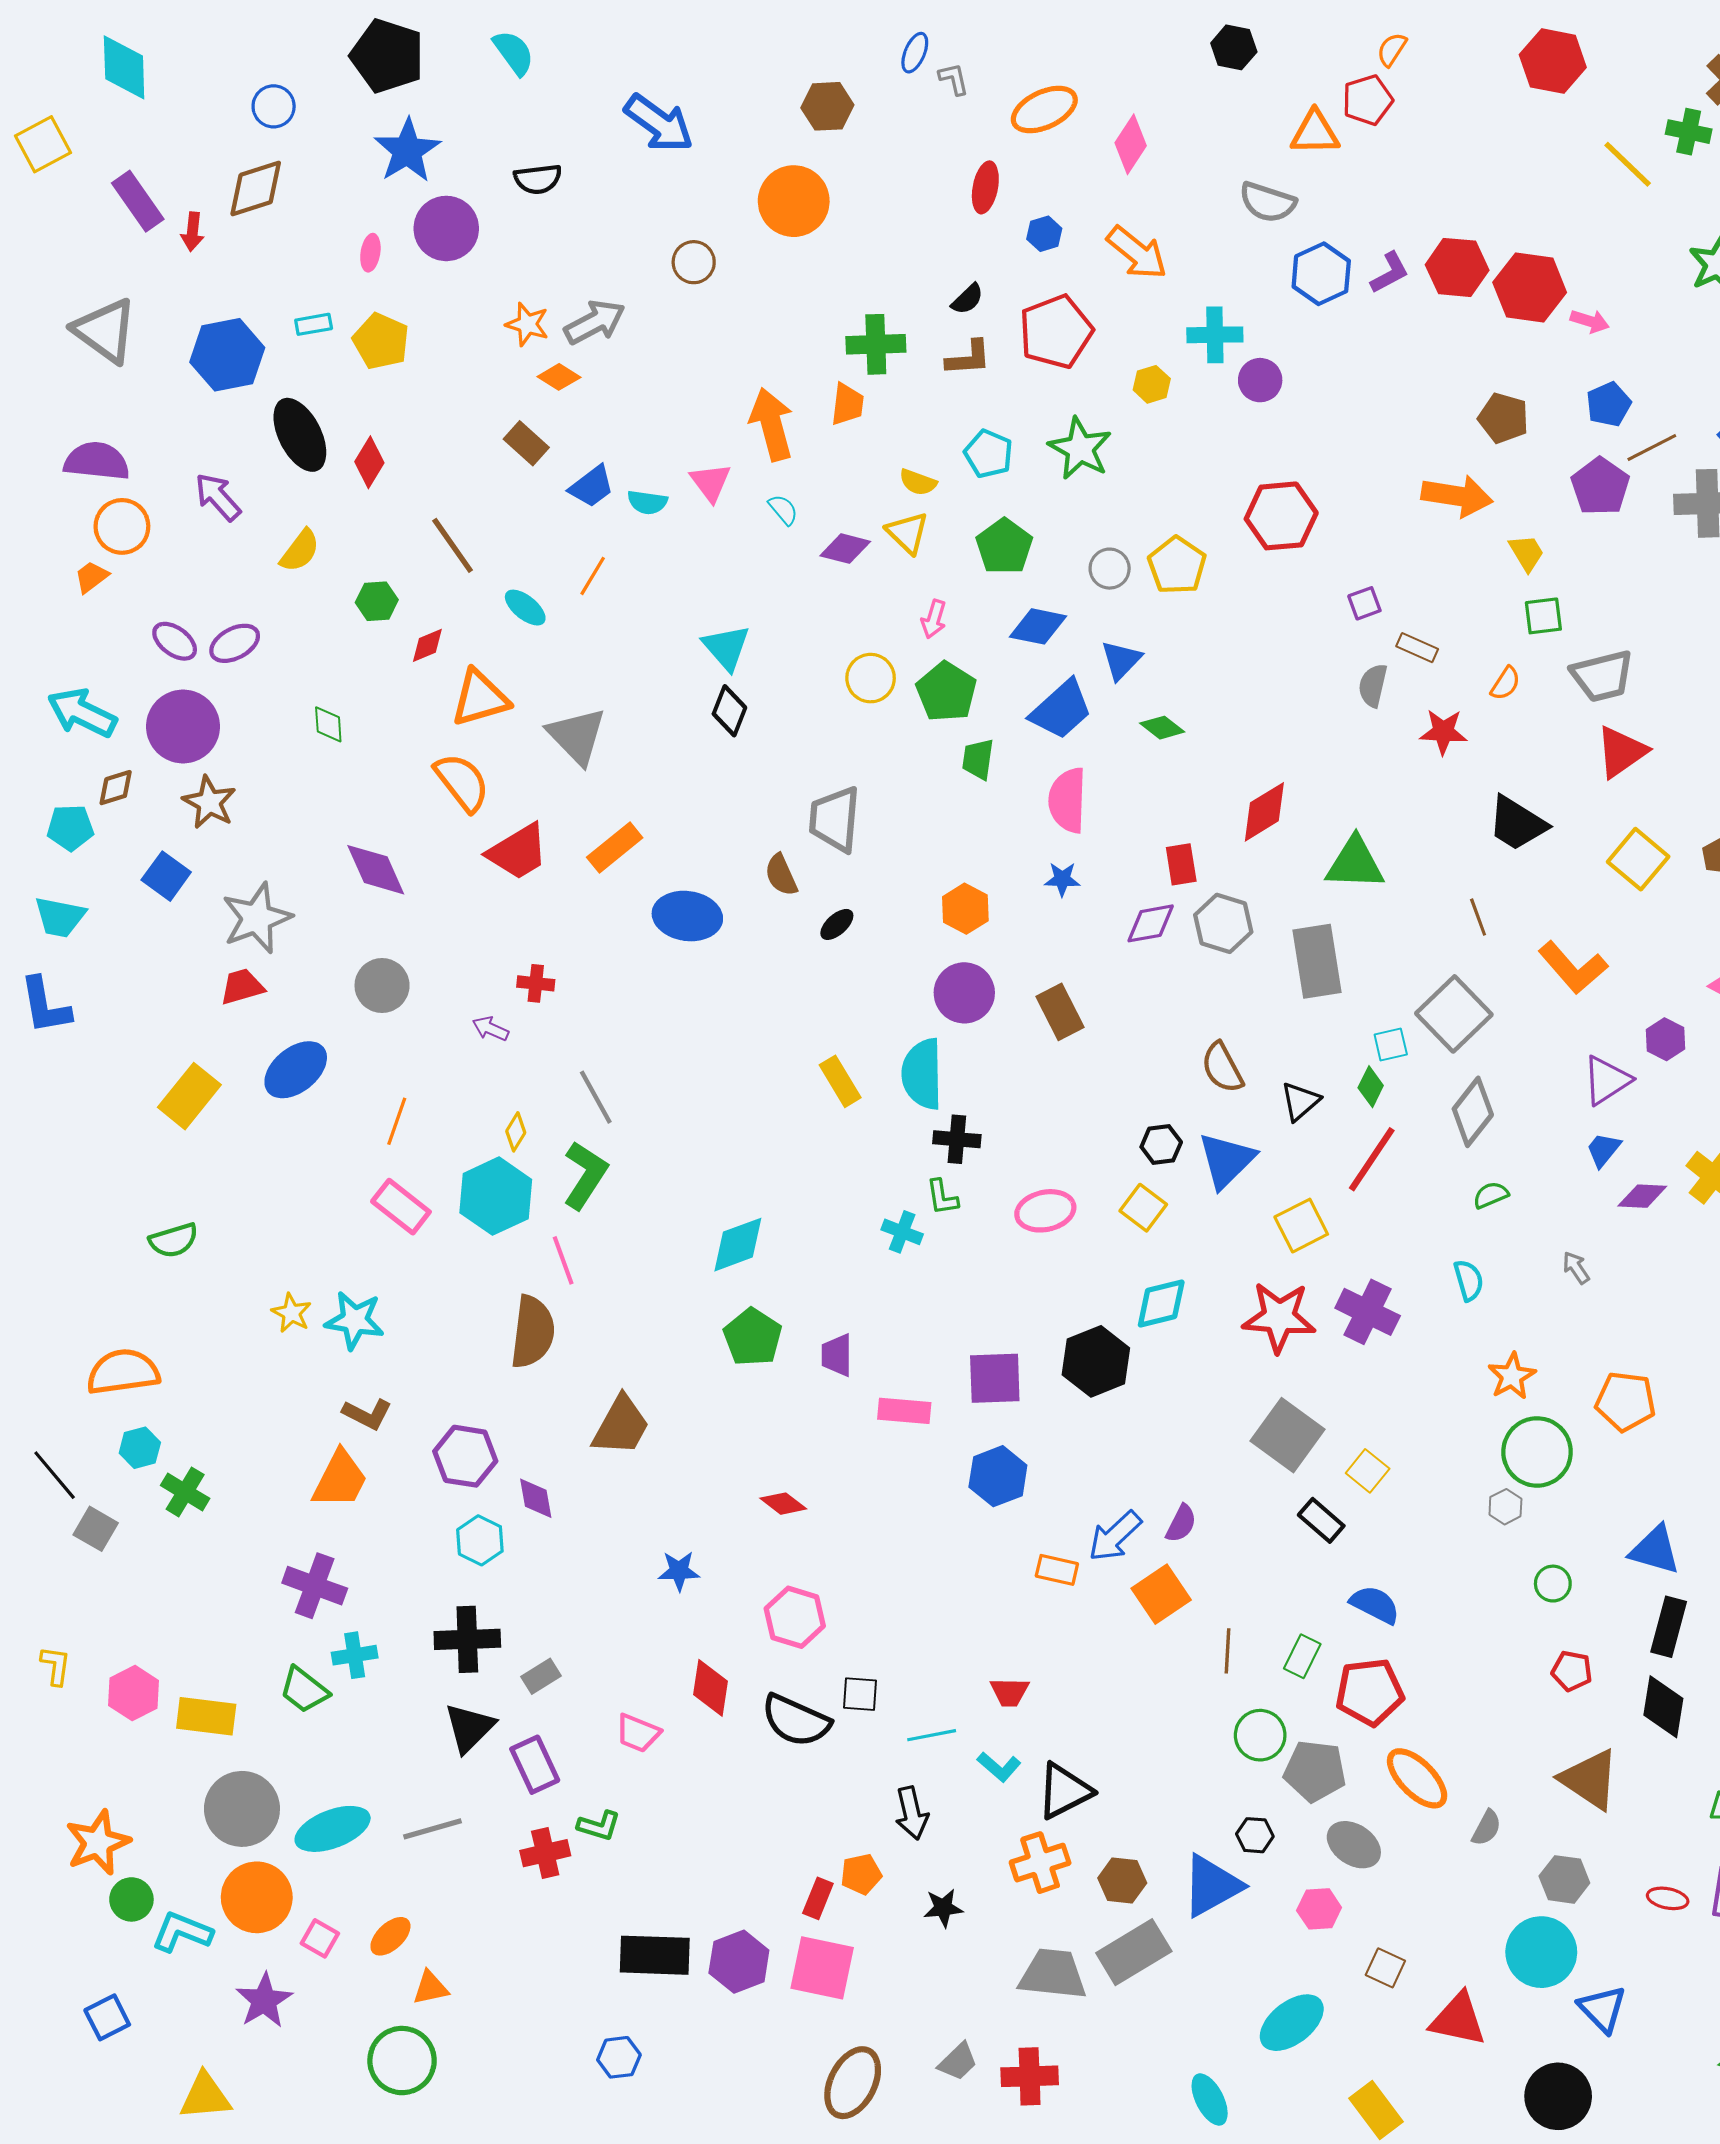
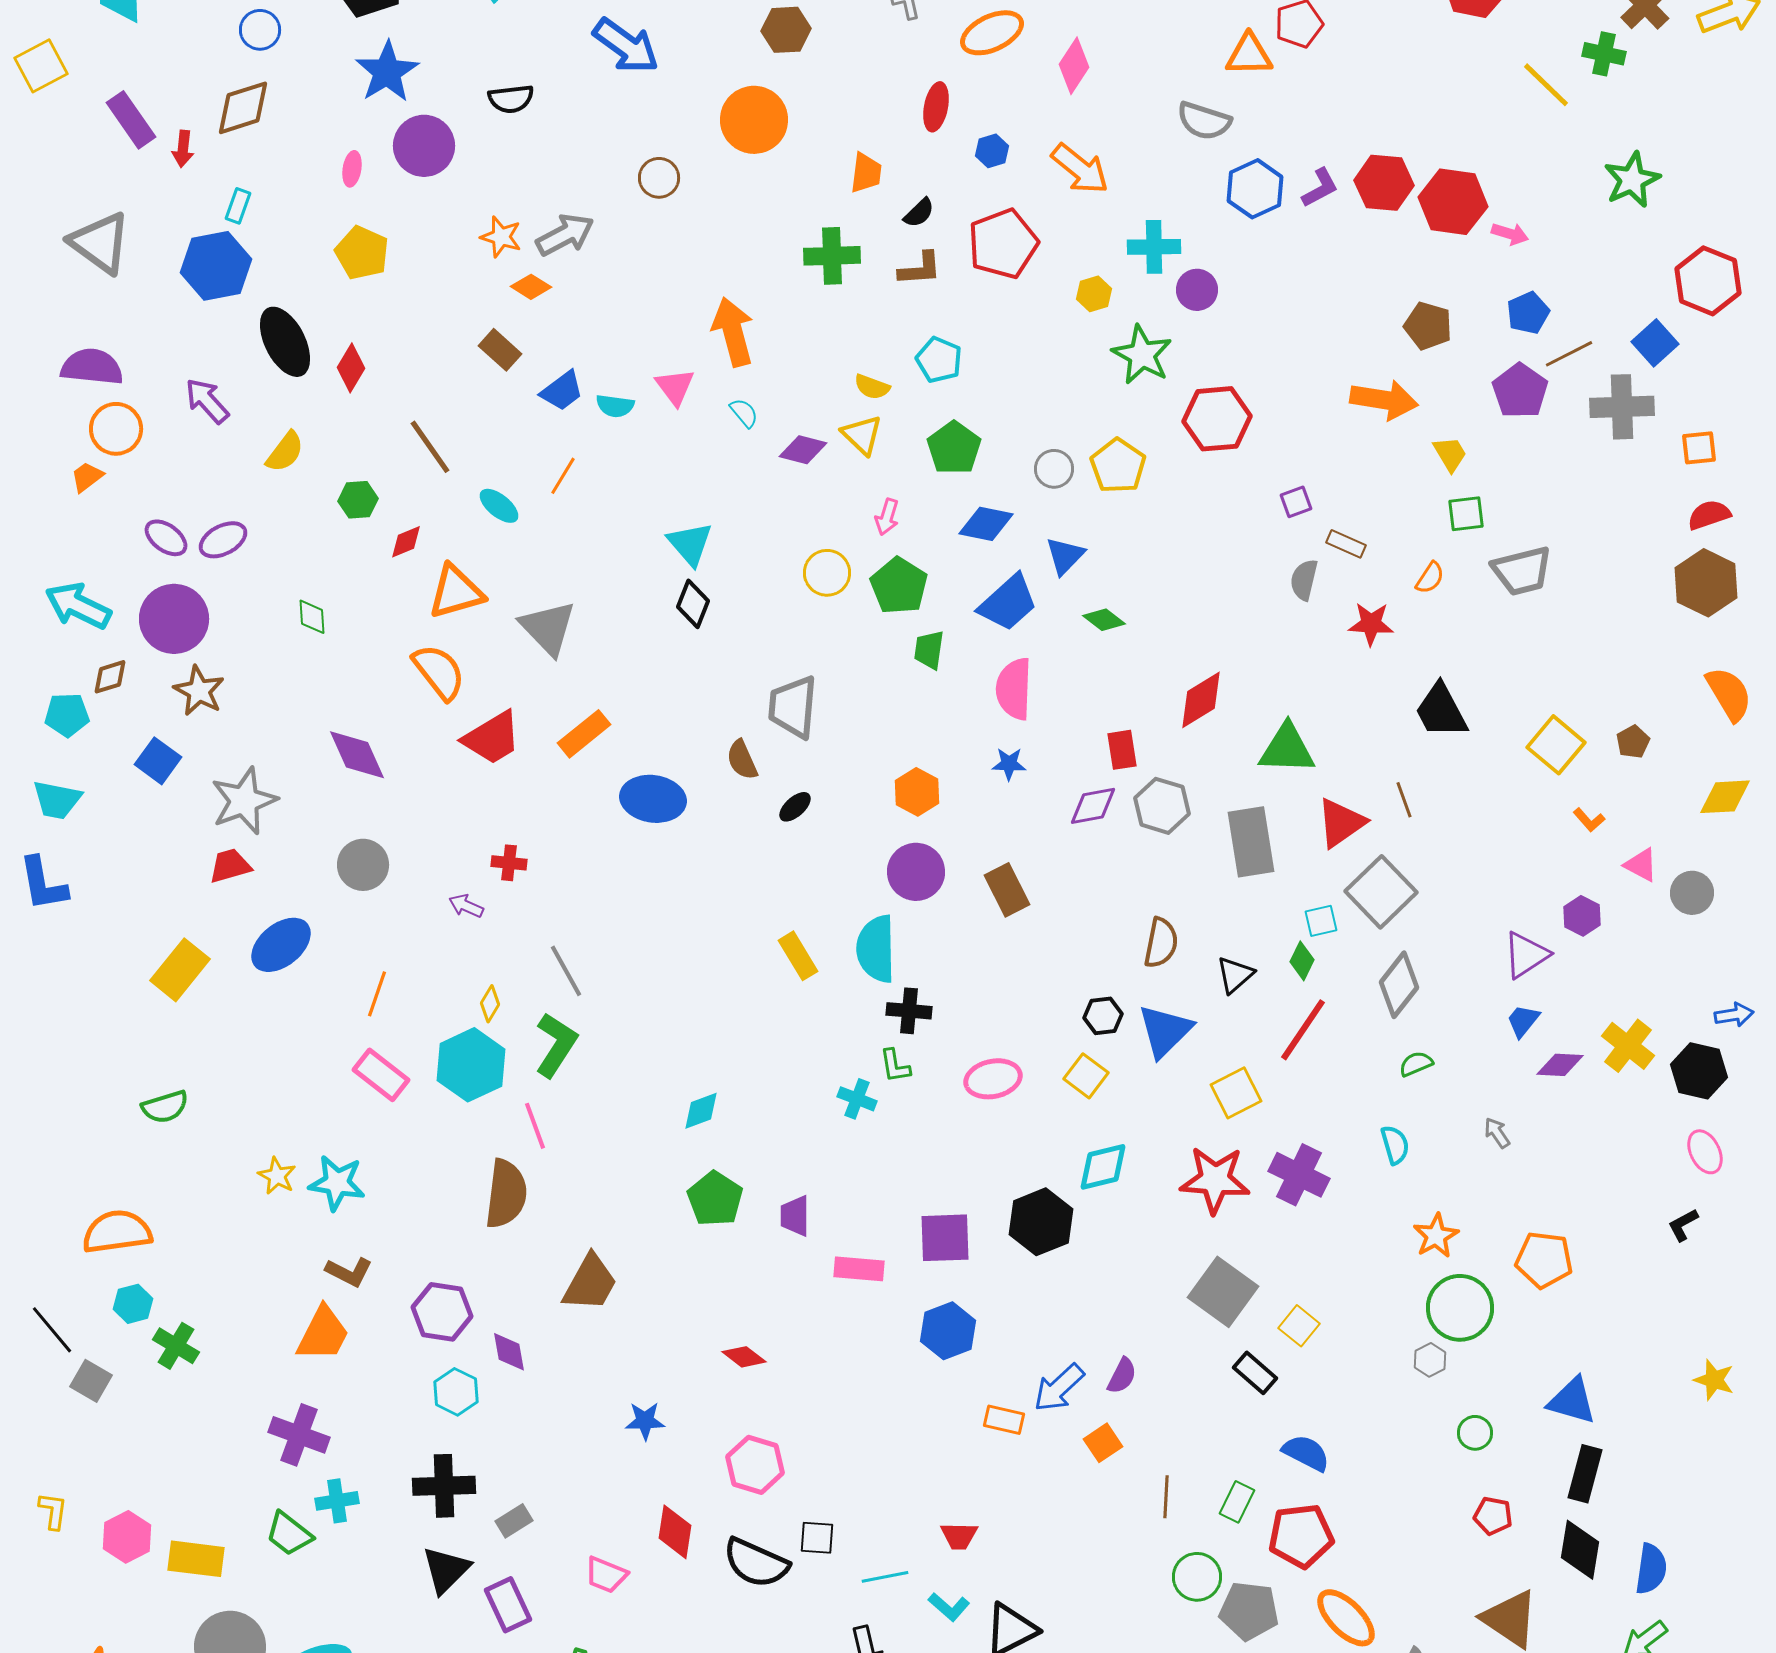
cyan rectangle: (314, 324) -> (238, 206), moved, turned -60
orange trapezoid: (847, 404) -> (866, 173), moved
green star: (1080, 449) -> (1142, 355), moved
red triangle: (1621, 752) -> (1341, 823), moved
black trapezoid: (1517, 823) -> (1441, 711), turned 30
orange L-shape: (1573, 968) -> (1589, 820), moved, size x0.5
brown semicircle: (1222, 1068) -> (1161, 943), turned -141
cyan diamond: (738, 1245) -> (701, 1111), size x0.7
orange square: (1161, 1594) -> (1103, 1443), size x0.7

